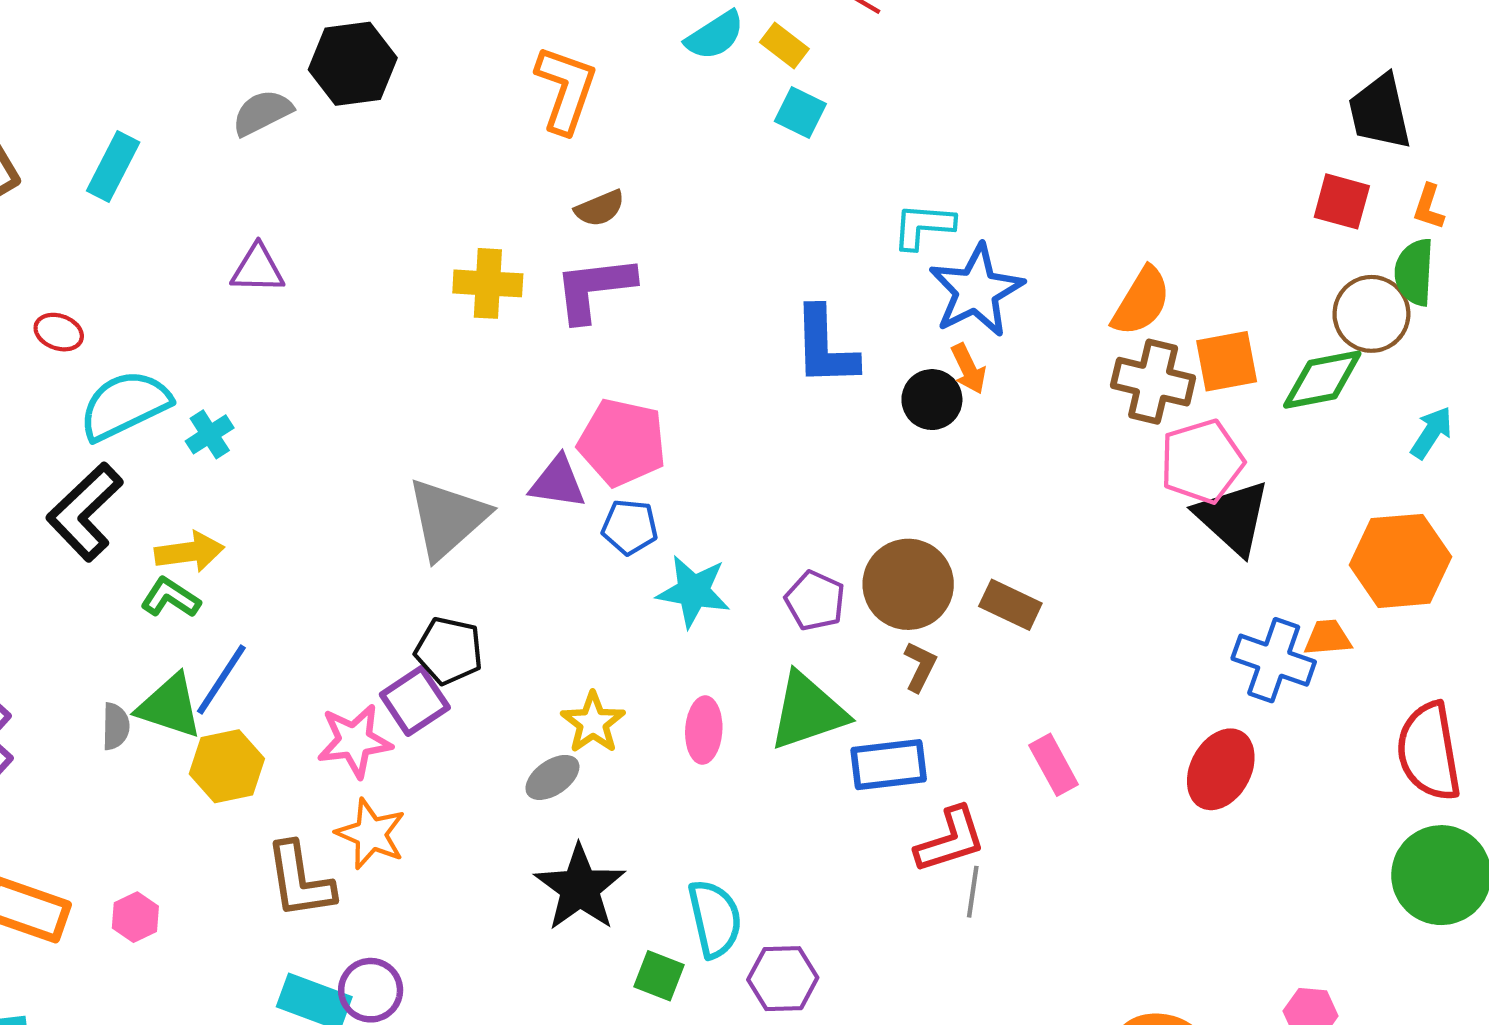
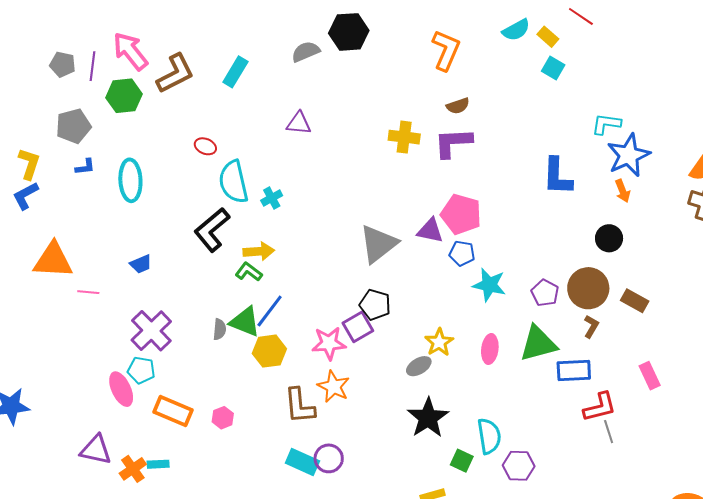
black circle: (932, 400) -> (609, 238), moved
cyan semicircle: (125, 405) -> (234, 182), turned -81
gray line: (973, 892) -> (609, 432), turned -30

